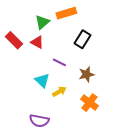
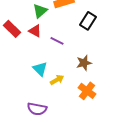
black rectangle: (82, 39) -> (88, 21), moved
purple line: (59, 62) -> (57, 41), moved

